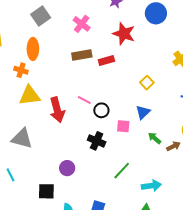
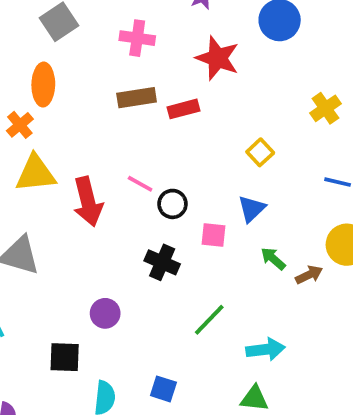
pink cross: (82, 24) -> (137, 38), turned -30
orange cross: (21, 70) -> (20, 125), turned 32

